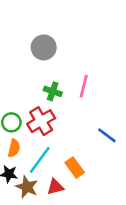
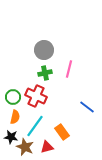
gray circle: (44, 47) -> (44, 50), moved
green cross: (53, 91) -> (45, 73), turned -32
red cross: (41, 121) -> (36, 96), turned -35

